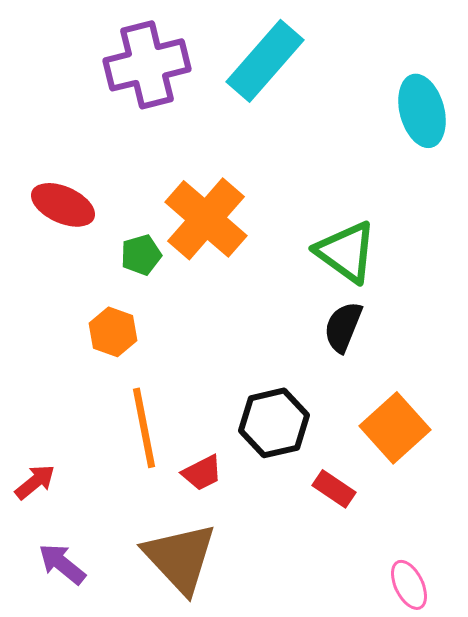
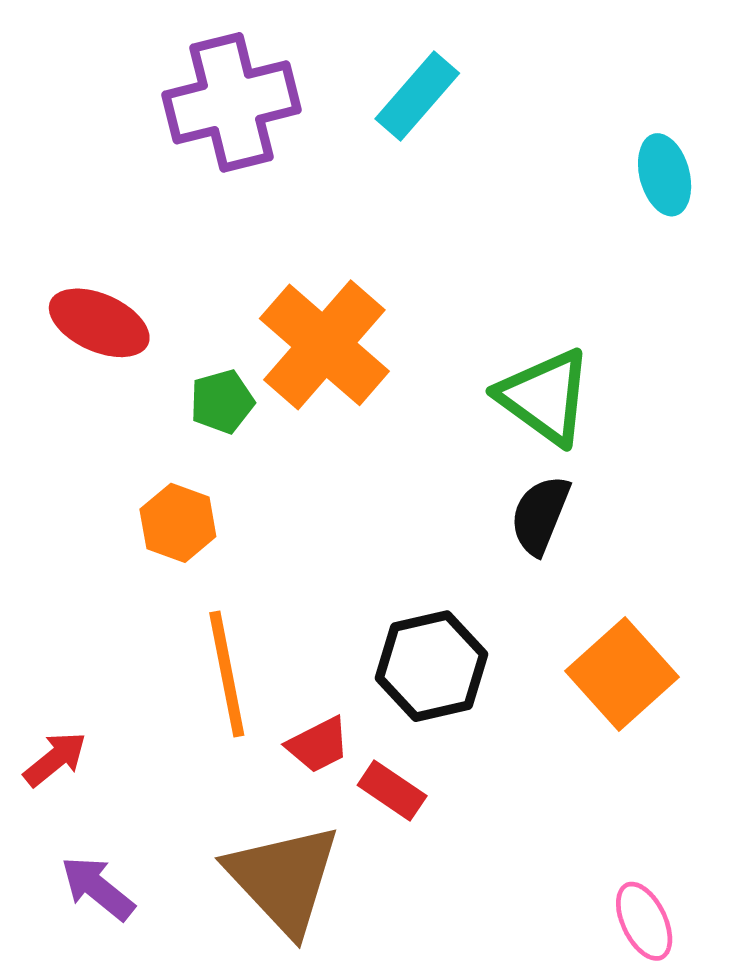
cyan rectangle: (265, 61) -> (417, 96), size x0.7
cyan ellipse: (422, 111) -> (665, 175), size x0.7
red rectangle: (334, 489) -> (392, 791), moved

